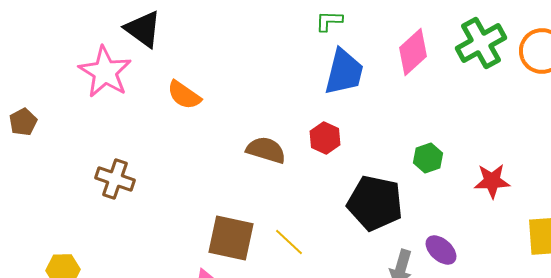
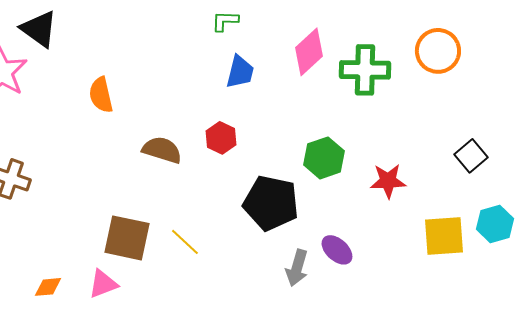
green cross: (481, 43) -> (365, 70), moved, turned 30
blue trapezoid: (344, 72) -> (240, 72), size x0.7
orange semicircle: (184, 95) -> (101, 95), moved, turned 42
green hexagon: (428, 158) -> (324, 158), size x1.4

